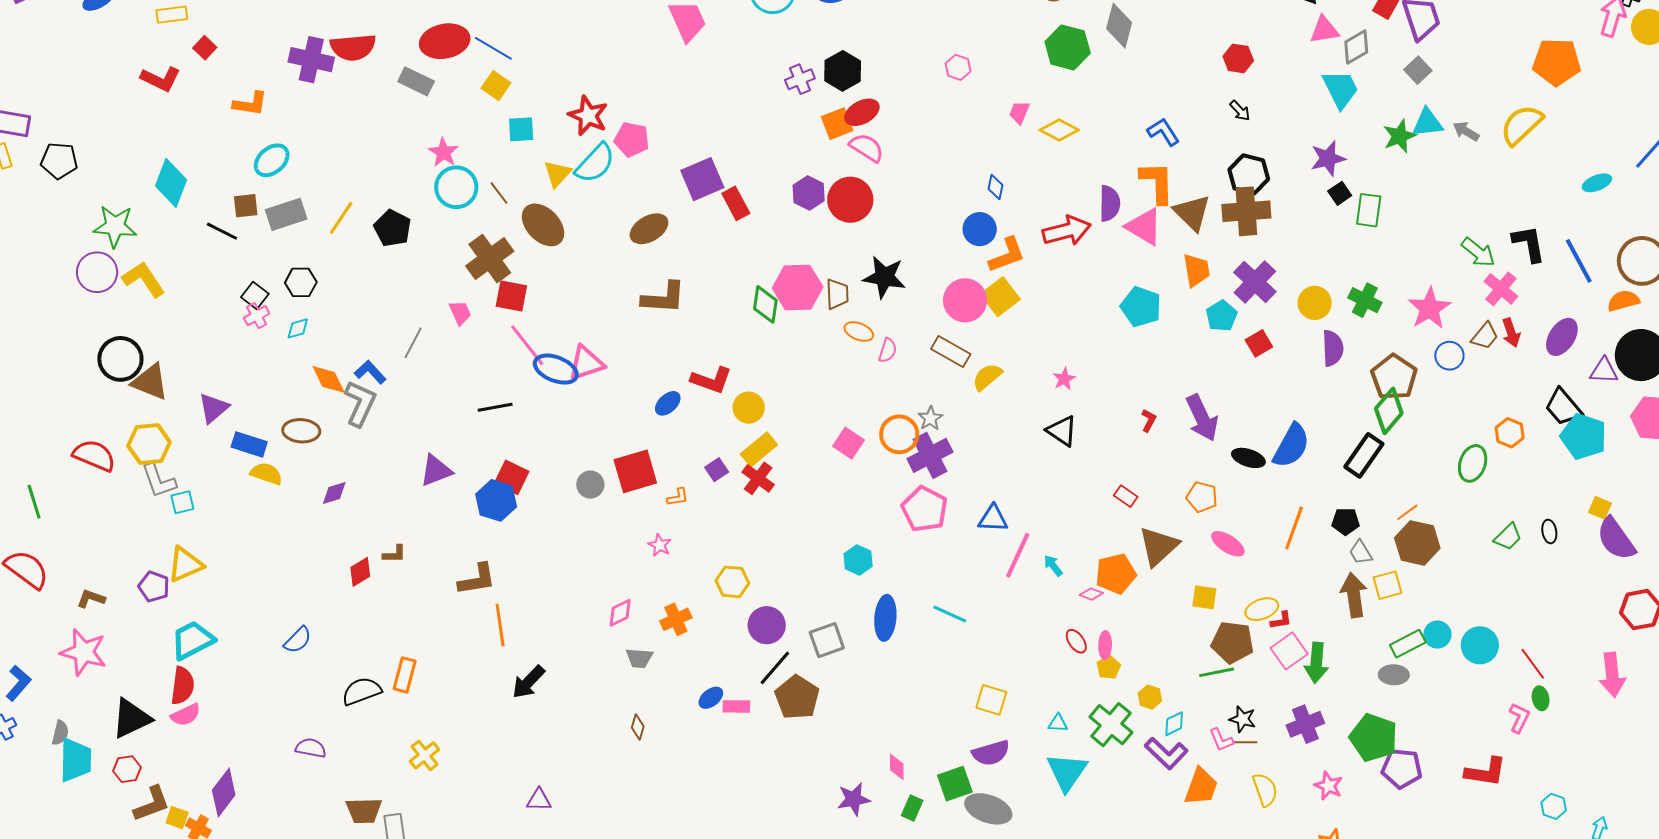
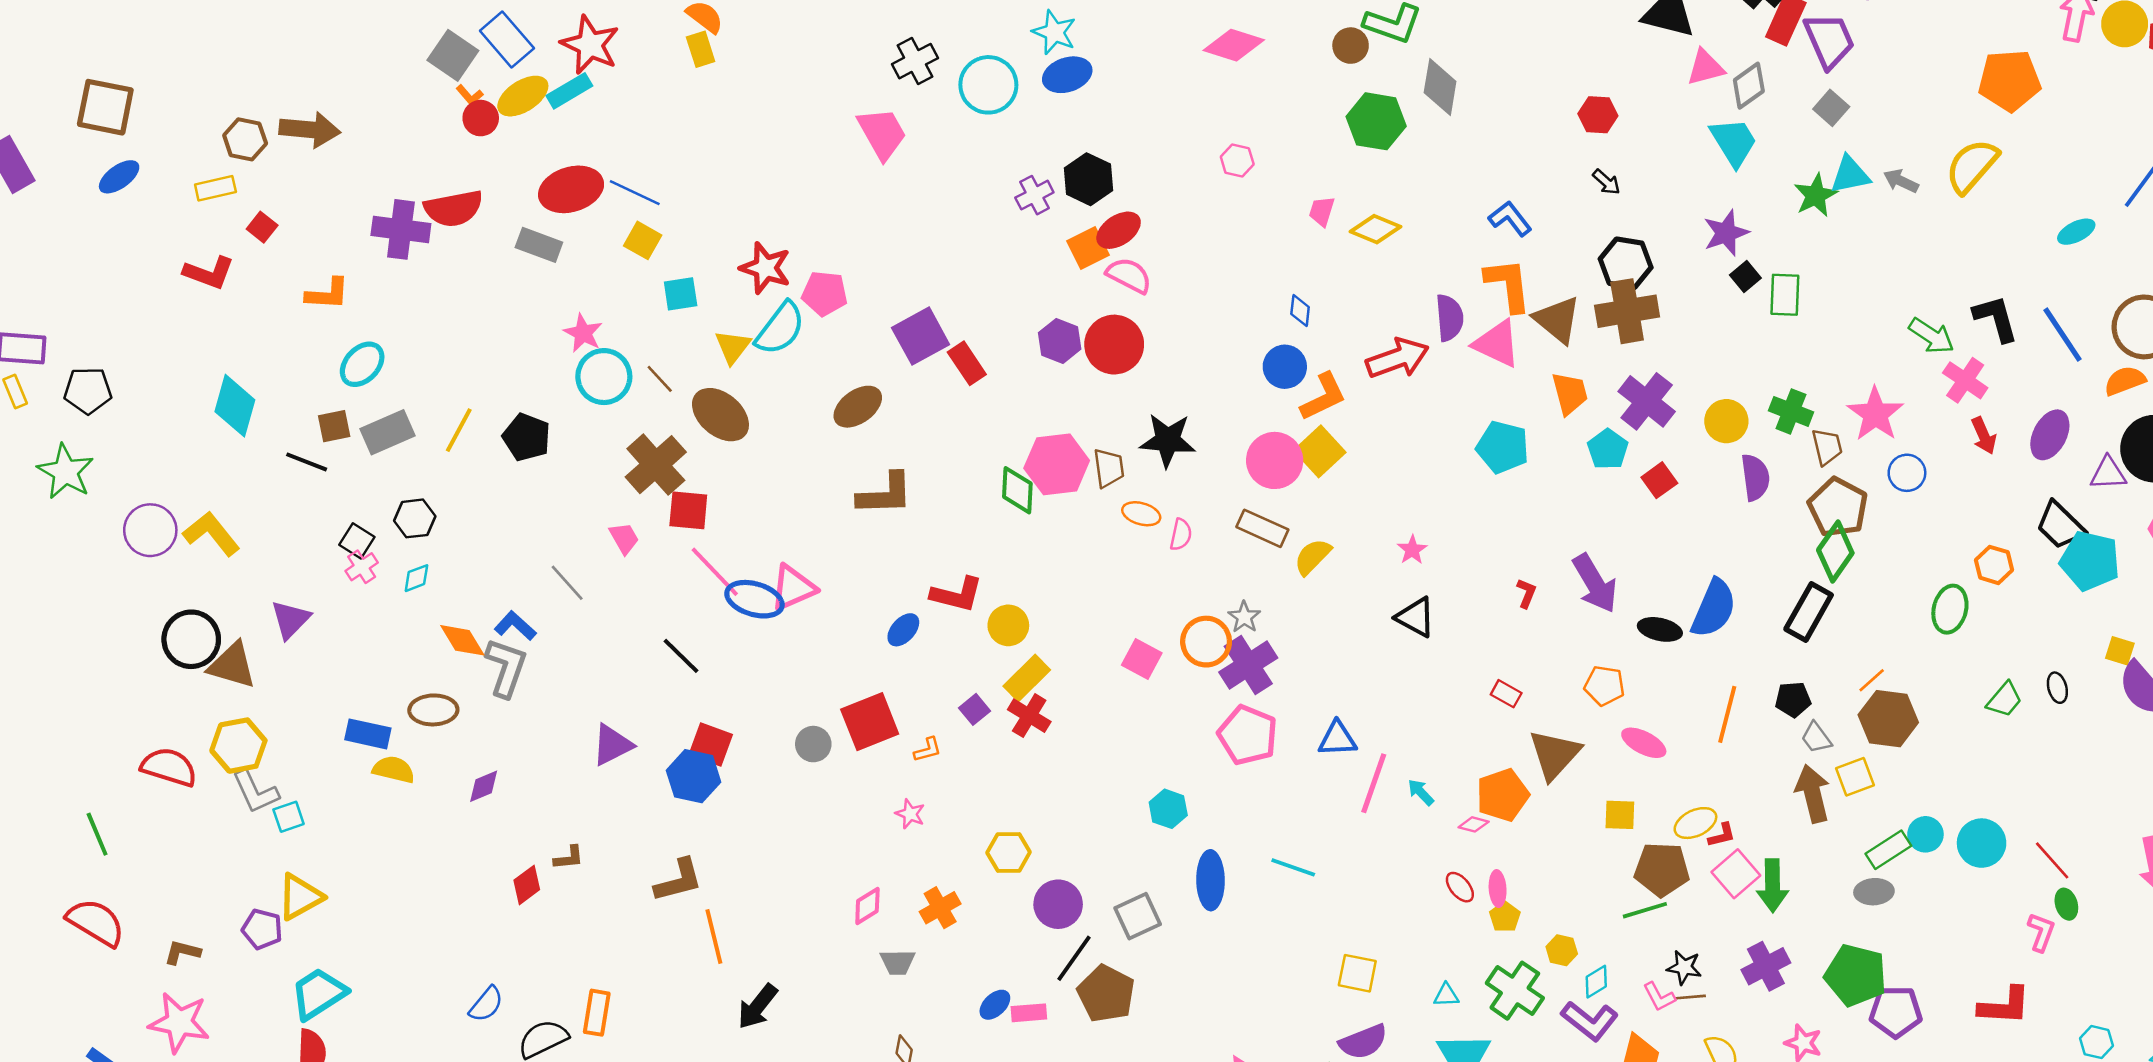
green star: (115, 226) -> (66, 472), moved, turned 30
brown trapezoid: (1485, 336) -> (1827, 447), moved, turned -48
gray line: (413, 343) -> (567, 583), turned -64
black line: (495, 407) -> (681, 656), turned 60
purple triangle: (214, 408) -> (291, 619), moved
blue semicircle: (298, 640) -> (486, 1004), moved

